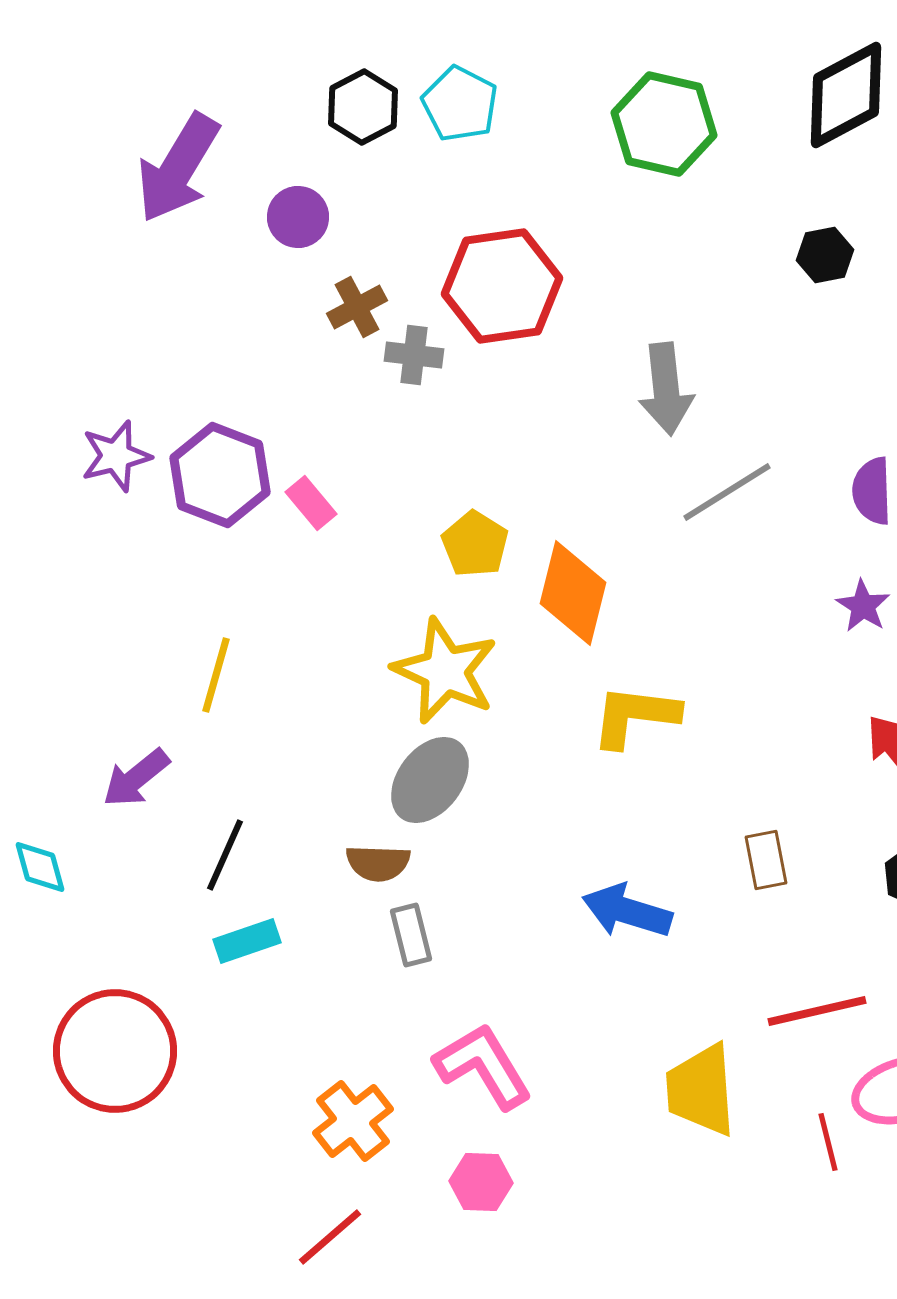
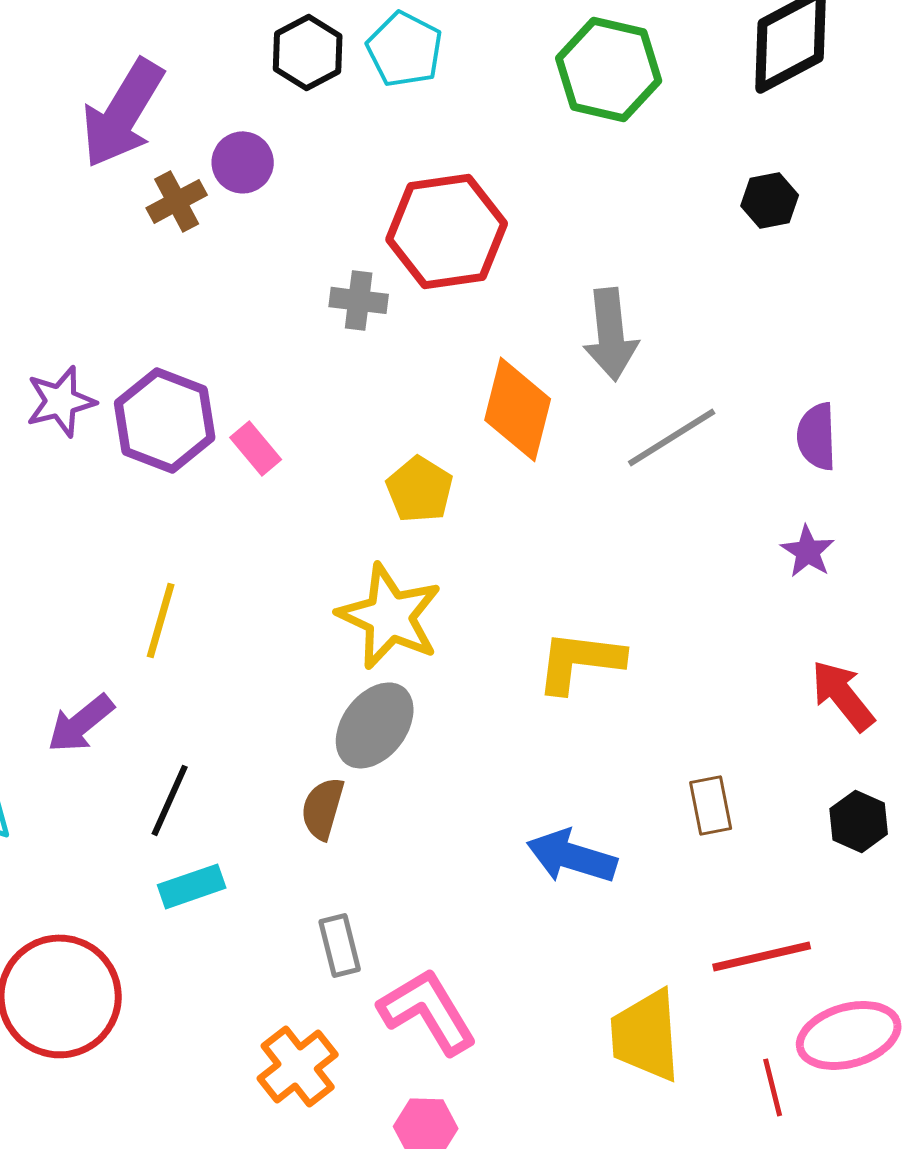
brown cross: (357, 307) -> (177, 201), moved
orange diamond: (573, 593) -> (518, 409), moved
brown semicircle: (378, 863) -> (323, 808), turned 104
gray rectangle: (411, 935) -> (340, 945), moved

